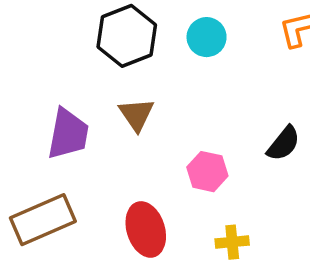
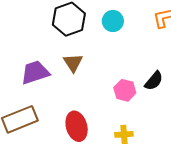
purple trapezoid: (68, 134) -> (35, 72), turned -120
pink hexagon: (207, 172) -> (125, 90), moved

